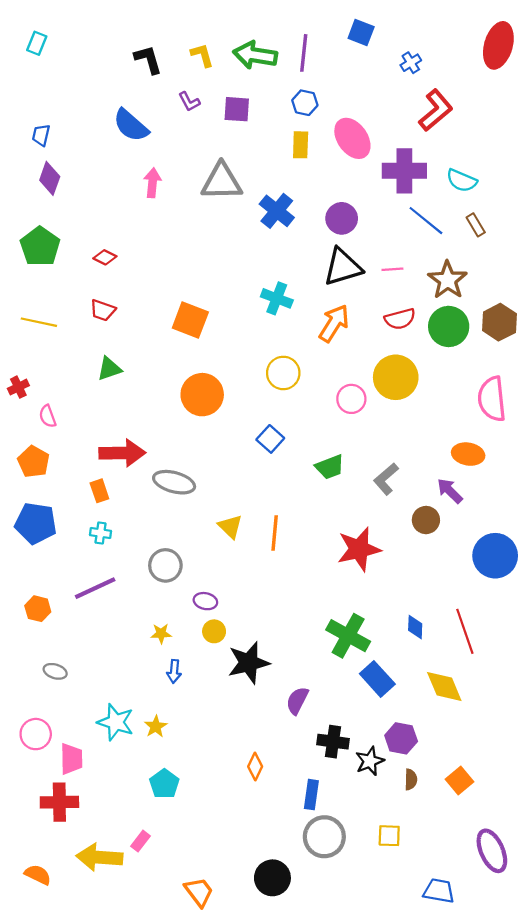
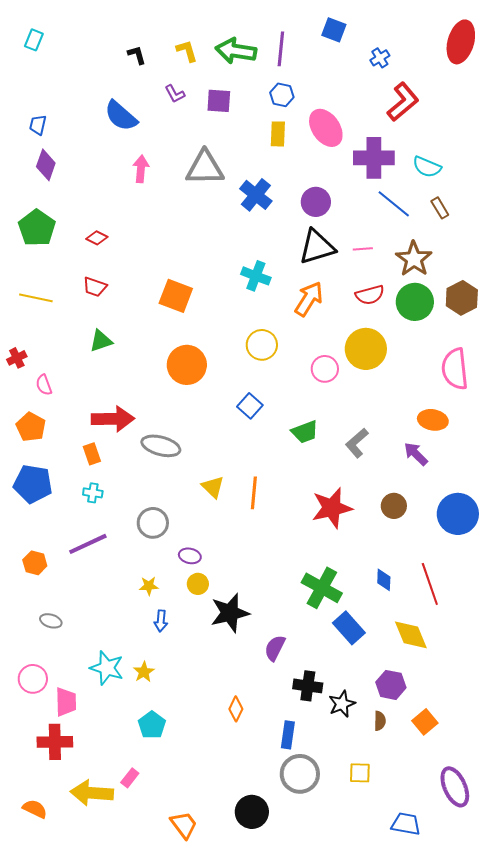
black L-shape: (148, 59) -> (137, 55), size x0.7
brown circle: (426, 520) -> (394, 506), moved
purple hexagon: (401, 738) -> (391, 685), moved

